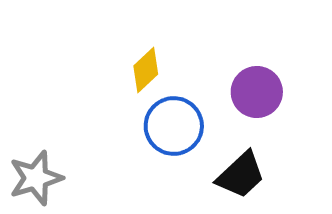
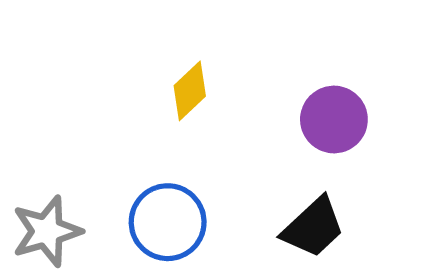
blue circle: (174, 126) -> (168, 222), moved

